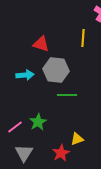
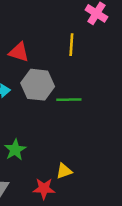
green line: (67, 95) -> (69, 100), moved
red star: (61, 153) -> (44, 189), turned 30

